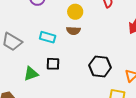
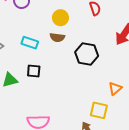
black hexagon: (100, 66) -> (87, 54), moved

